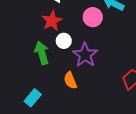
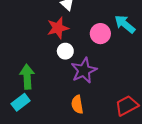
green arrow: (42, 53) -> (27, 77), moved
orange semicircle: (70, 80) -> (77, 104), moved

